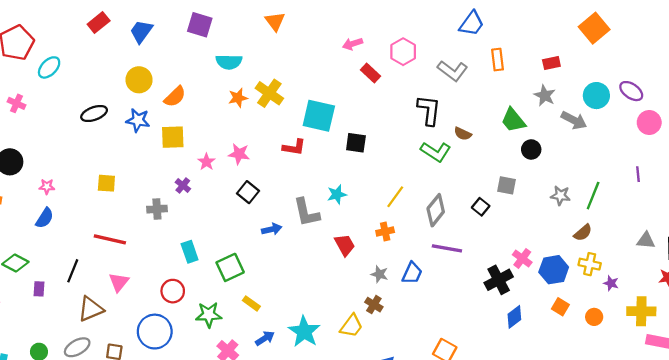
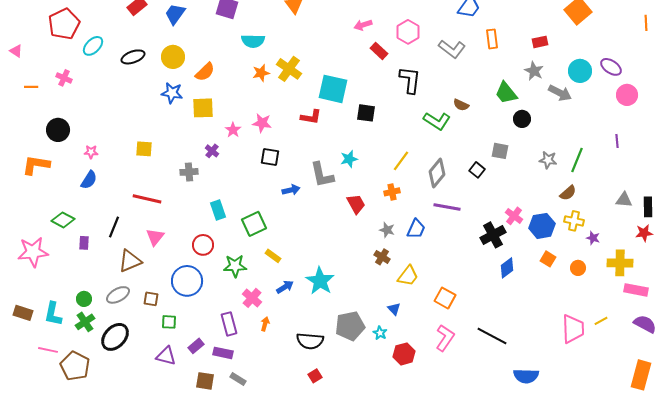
black L-shape: (429, 110) -> (410, 80), moved
black ellipse: (94, 114) -> (133, 57), moved
black square: (248, 192) -> (270, 157), turned -30
yellow trapezoid: (351, 326) -> (408, 276), moved

